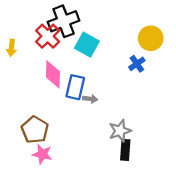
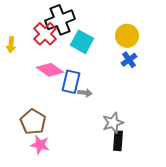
yellow circle: (151, 38) -> (127, 36), moved
pink diamond: (53, 74) -> (50, 70), turned -56

